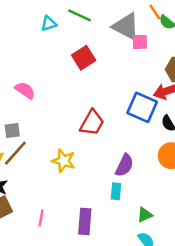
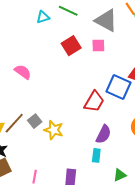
pink square: (140, 42) -> (98, 46), moved
red trapezoid: (92, 123) -> (94, 102), moved
gray square: (12, 130) -> (35, 121), moved, turned -32

